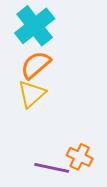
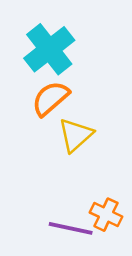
yellow triangle: (32, 94) -> (76, 135), moved

